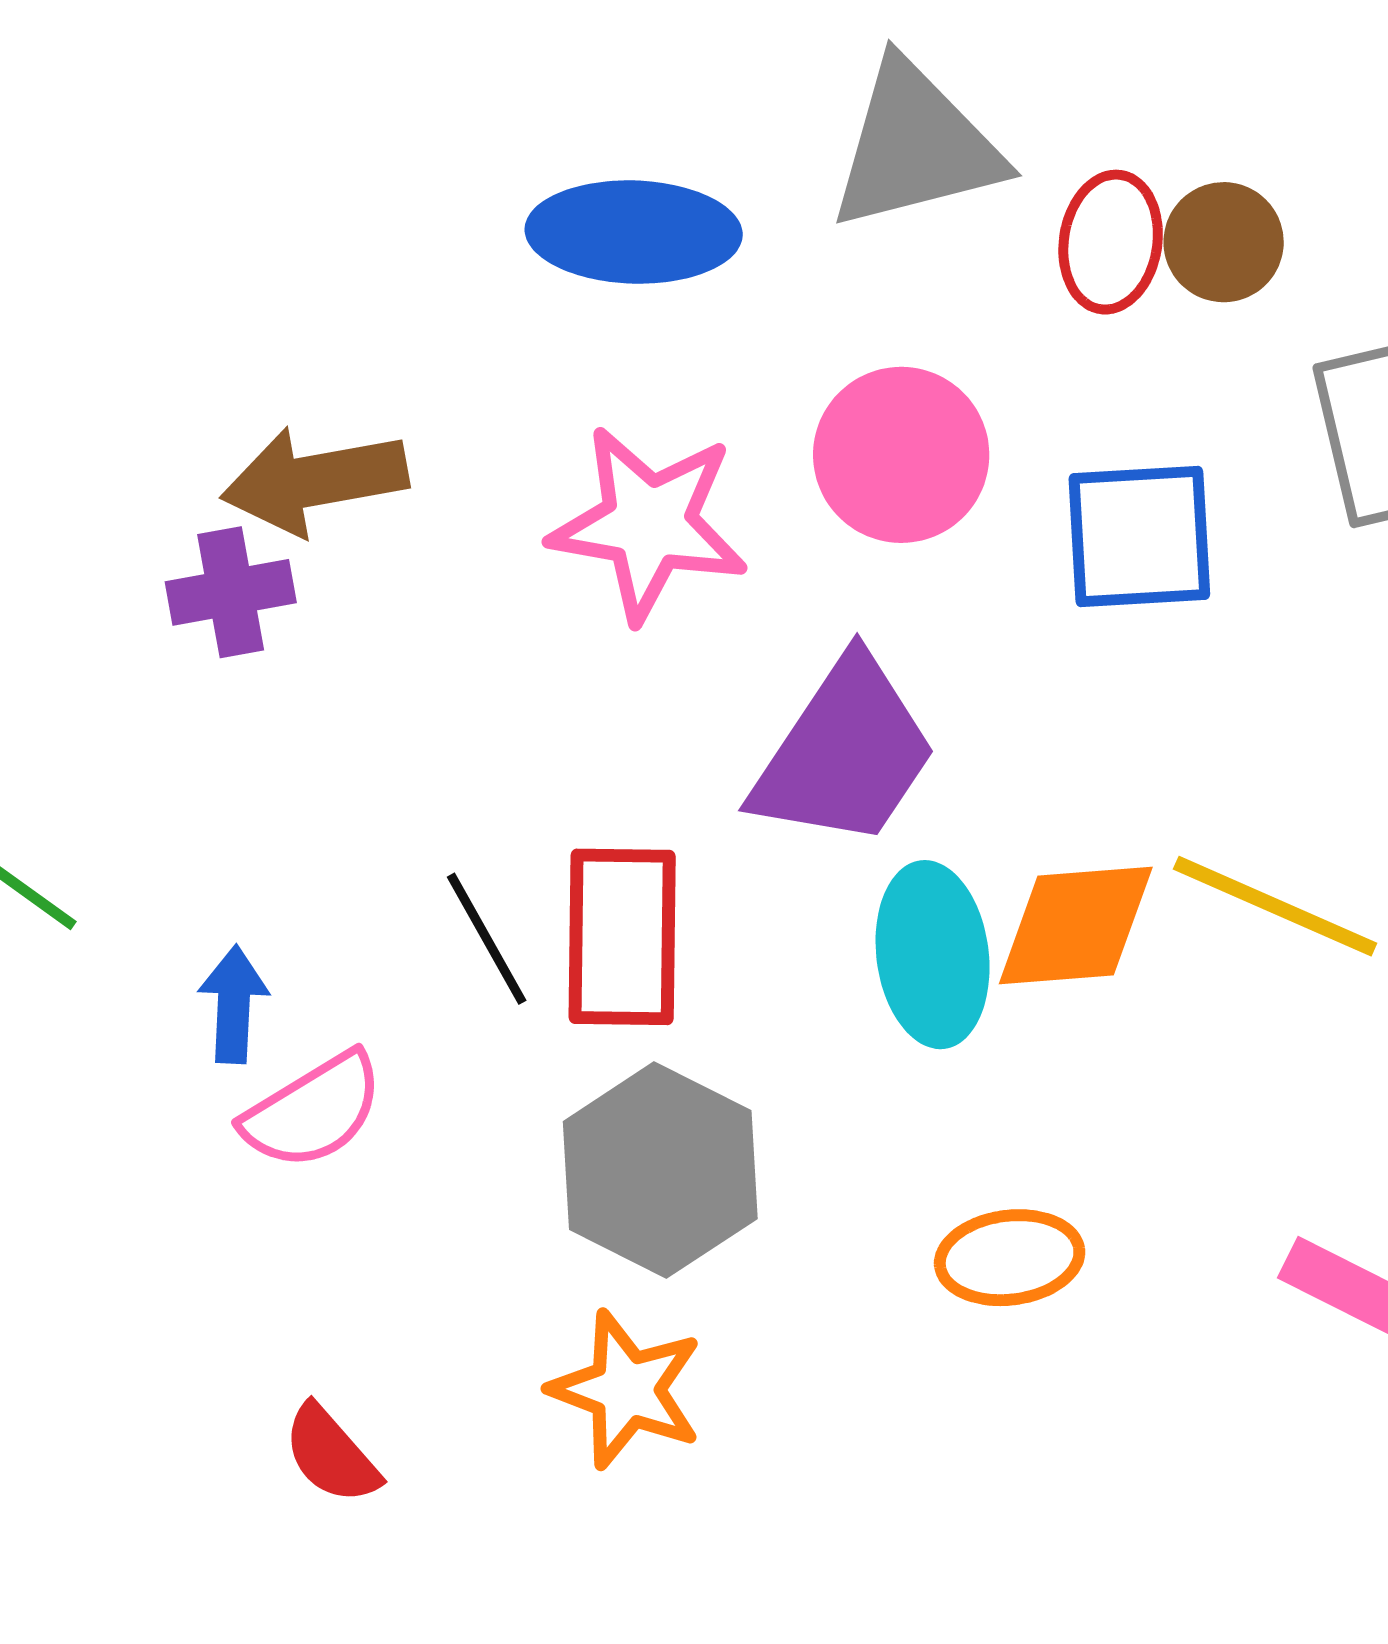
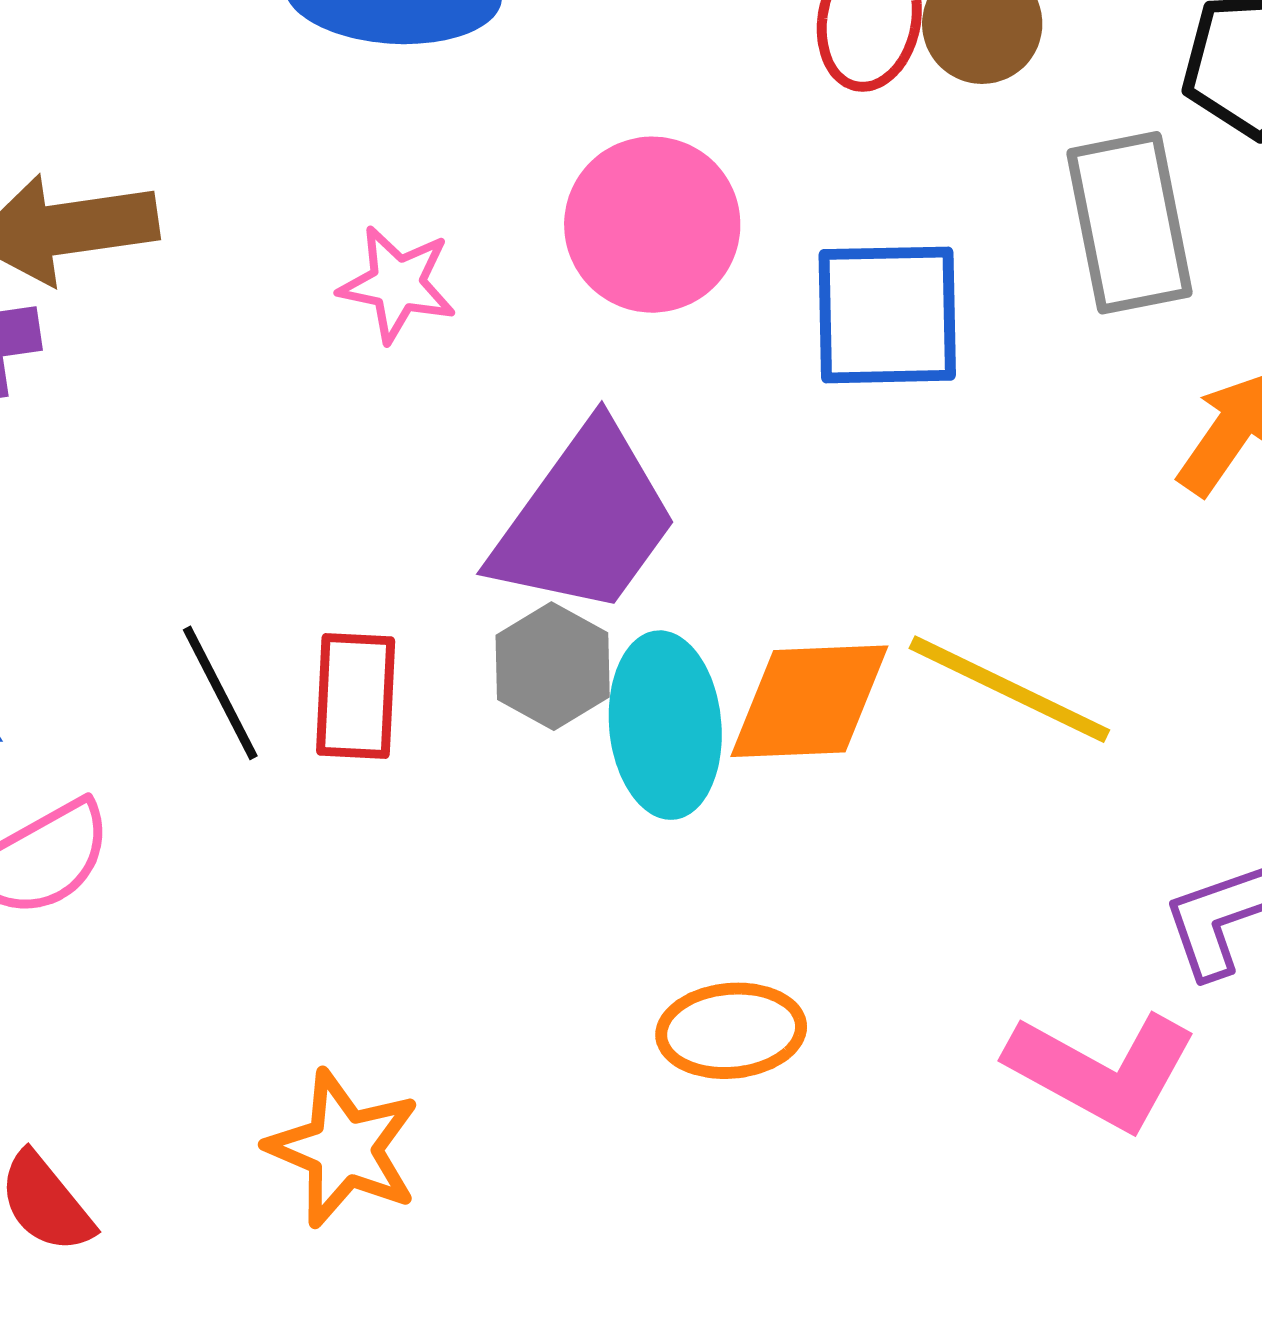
pink star: (649, 524) -> (397, 284), size x0.6
red rectangle: (622, 937) -> (356, 696), size x0.7
gray hexagon: (660, 1170) -> (553, 666), moved, size x0.6

